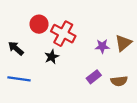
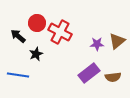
black arrow: (16, 48) -> (18, 36), moved
black star: (52, 57) -> (36, 54), moved
purple rectangle: (94, 77) -> (89, 73), size x1.5

